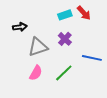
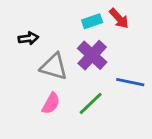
purple cross: (65, 39) -> (92, 55), size x1.5
gray triangle: (38, 47) -> (54, 67), turned 35

